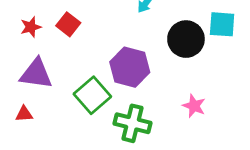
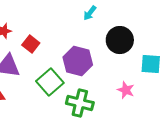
red square: (68, 24) -> (31, 44), moved
cyan square: (222, 24) -> (151, 64), moved

